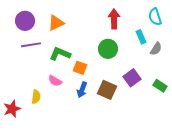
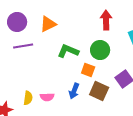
green L-shape: (60, 54) -> (68, 51), moved
orange square: (80, 68) -> (88, 70), moved
pink semicircle: (55, 81) -> (47, 97), moved, turned -32

